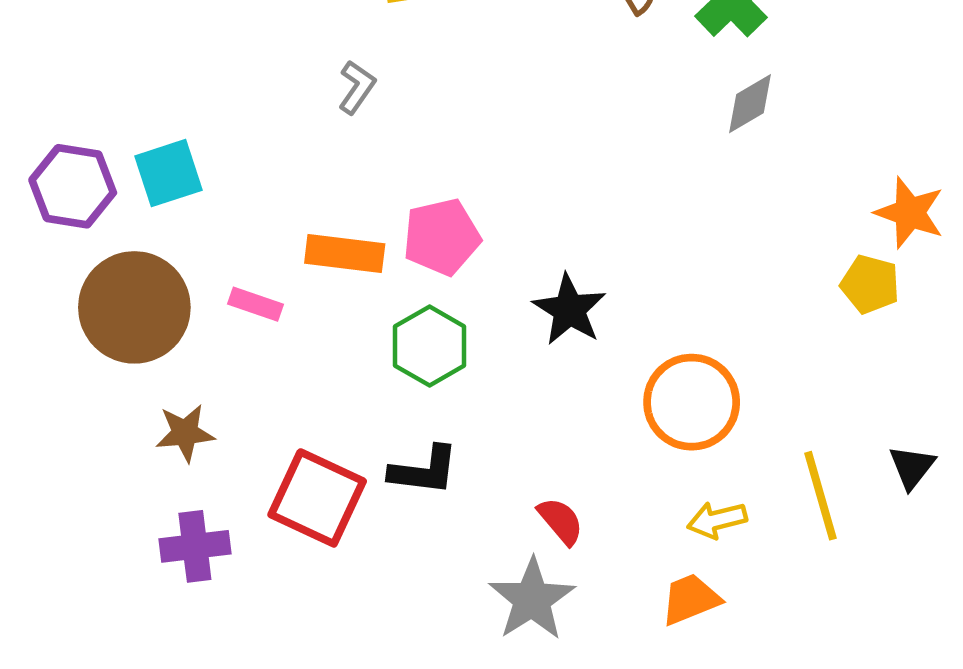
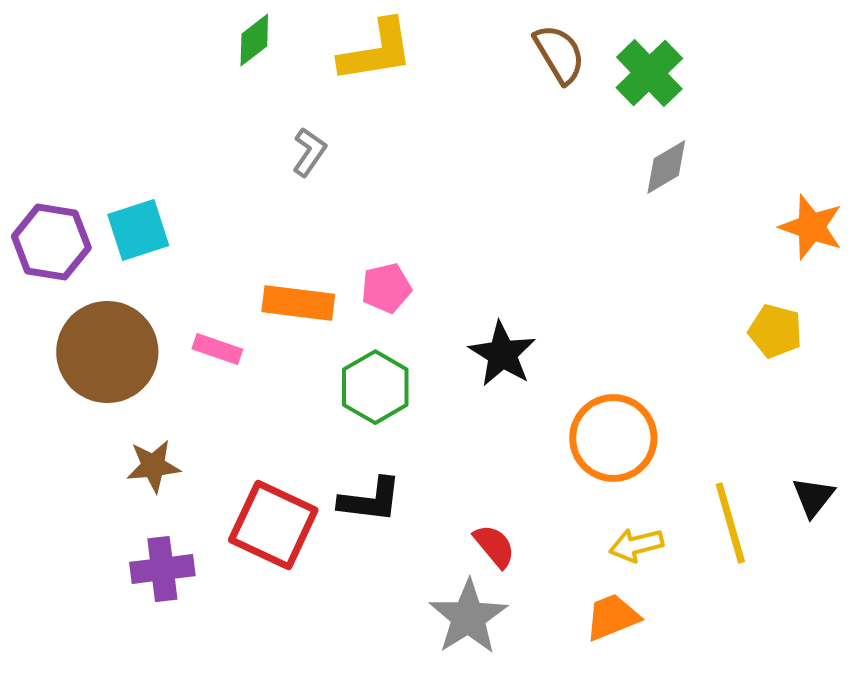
orange star: (910, 213) -> (811, 227), moved
pink pentagon: (442, 237) -> (386, 288), size x0.7

